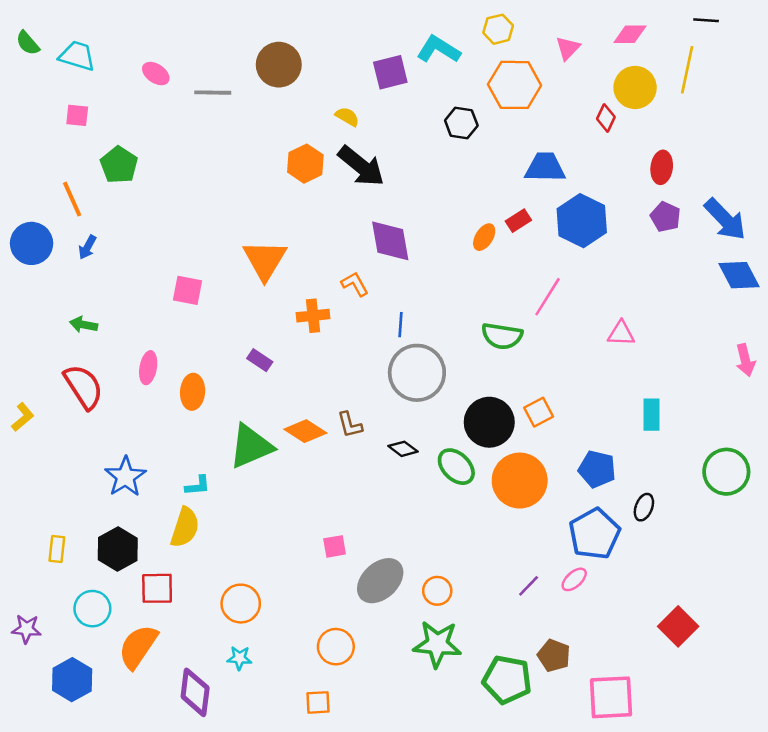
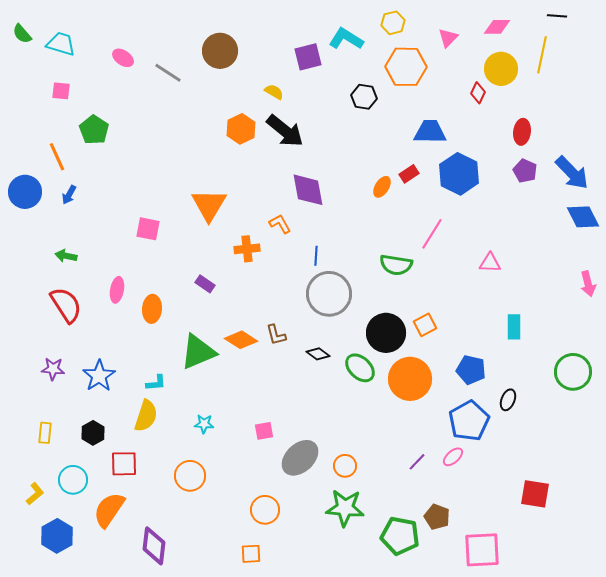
gray line: (213, 93) -> (168, 73), turned 32
yellow L-shape: (23, 417) -> (35, 494), moved
black hexagon: (118, 549) -> (93, 433), size x0.7
red square: (678, 626) -> (535, 494), turned -36
purple star: (26, 629) -> (53, 369), moved
cyan star: (239, 658) -> (204, 424), moved

